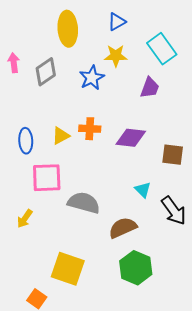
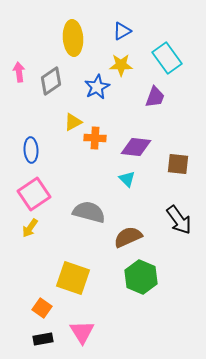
yellow triangle: (61, 136) -> (73, 122), moved
pink square: (47, 178) -> (34, 194), moved, turned -32
cyan triangle: (143, 190) -> (127, 179), moved

